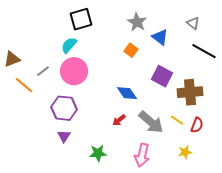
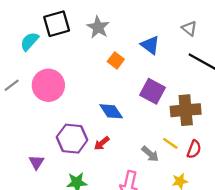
gray star: (137, 22) -> (98, 27), moved
cyan semicircle: (69, 45) -> (29, 41), moved
purple hexagon: (64, 108) -> (72, 139), moved
gray arrow: (151, 122) -> (150, 154), moved, size x0.6

